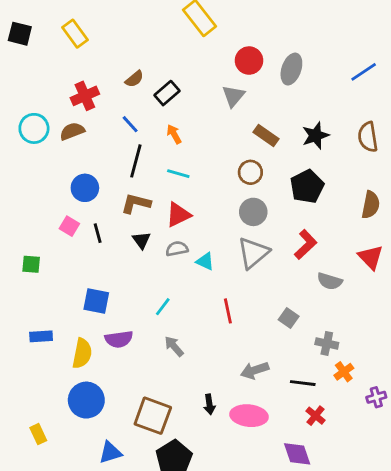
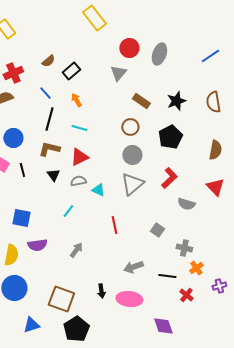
cyan line: (163, 307) -> (68, 211), moved
gray arrow: (174, 346) -> (76, 250), turned 77
red cross: (316, 416) -> (186, 295), moved

